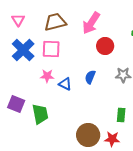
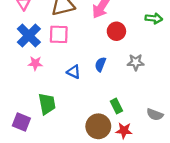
pink star: (47, 76) -> (35, 63), moved
purple square: (16, 104) -> (21, 122), moved
green rectangle: (121, 115) -> (116, 106), moved, turned -32

